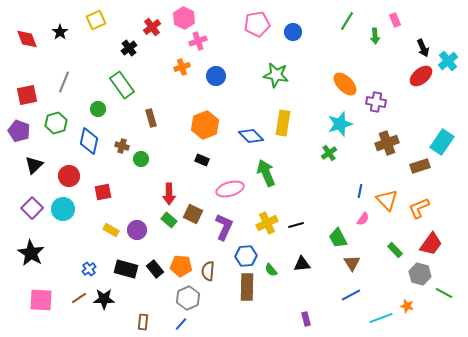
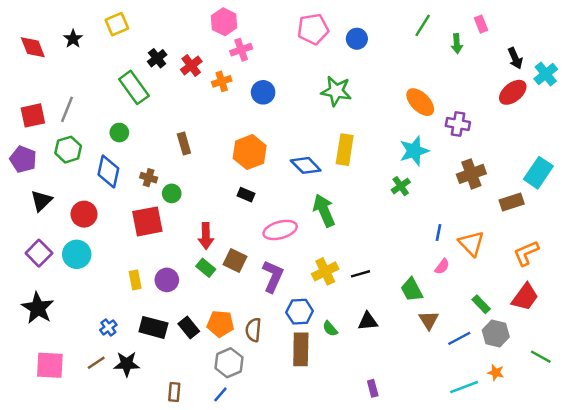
red cross: (152, 27) -> (191, 66), moved
gray line: (64, 82) -> (67, 109), moved
green rectangle: (122, 85) -> (134, 87), moved
red square: (103, 192) -> (147, 221), moved, size x1.5
orange L-shape: (419, 208) -> (526, 253), moved
yellow rectangle: (111, 230) -> (135, 280), turned 49
gray hexagon: (420, 274) -> (496, 334), moved
blue line: (351, 295) -> (459, 338), moved

